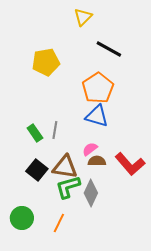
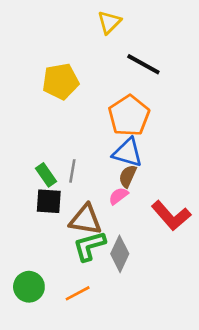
brown semicircle: (97, 161) -> (128, 176), moved, turned -66
black square: (37, 170) -> (49, 201), moved, turned -35
orange line: (59, 223) -> (78, 293), turned 36

